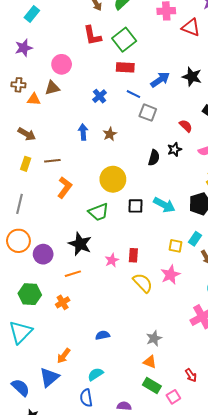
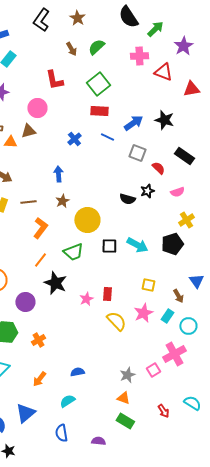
red L-shape: (92, 36) -> (54, 80), moved
gray square: (148, 113) -> (137, 153), moved
brown star: (110, 134) -> (62, 201), moved
black semicircle: (154, 158) -> (127, 199), turned 91
cyan rectangle: (195, 239) -> (167, 316), moved
purple circle: (43, 254) -> (25, 302), moved
orange line: (73, 274) -> (40, 260), moved, turned -35
orange arrow: (64, 356) -> (39, 379), moved
cyan semicircle: (95, 374) -> (67, 401), moved
pink square: (173, 397) -> (153, 370), moved

